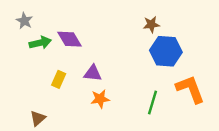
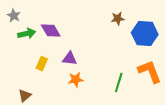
blue hexagon: (166, 51) -> (145, 34), moved

